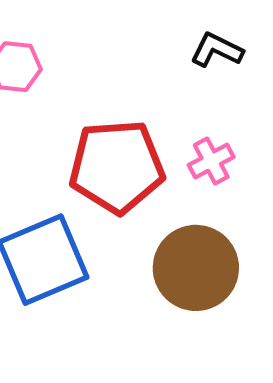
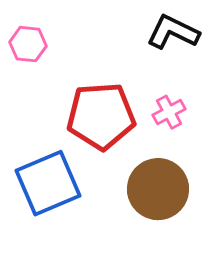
black L-shape: (217, 50) -> (173, 32), size x1.4

